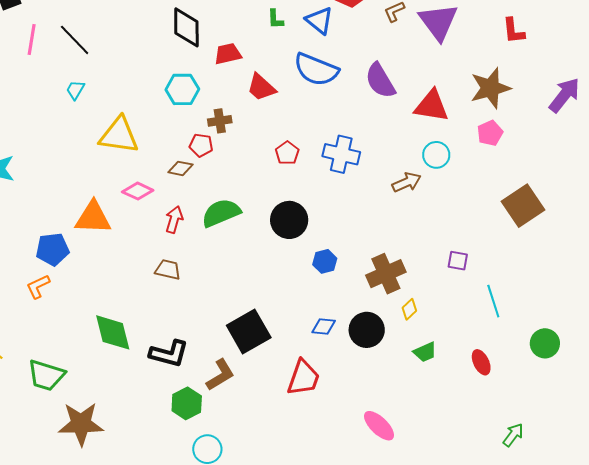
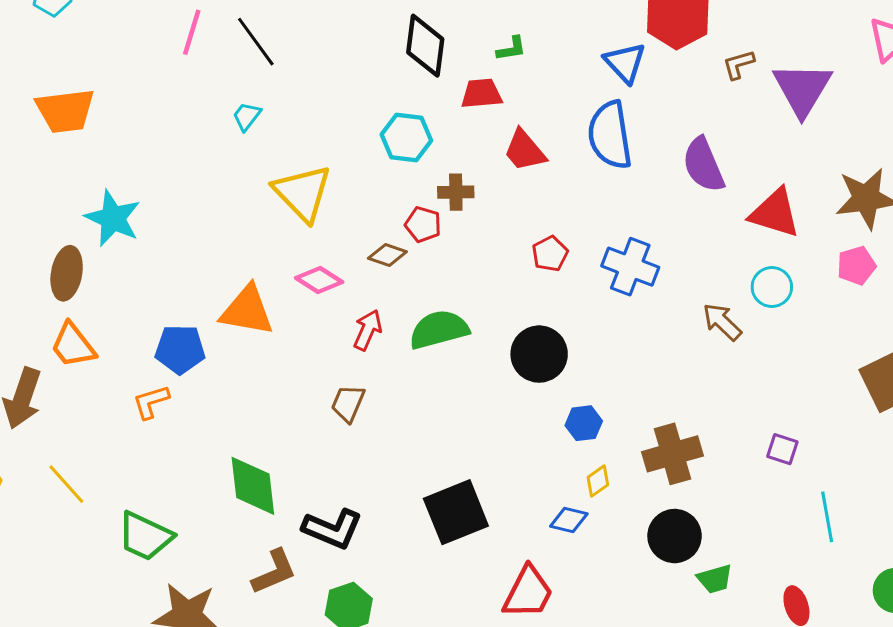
green L-shape: (275, 19) -> (511, 49), moved, turned -105
blue semicircle: (316, 70) -> (610, 135), turned 51
yellow triangle: (119, 135) -> (302, 193), turned 30
brown arrow: (407, 182) -> (722, 322), turned -120
brown trapezoid: (168, 270) -> (348, 403), turned -88
yellow diamond: (409, 309) -> (598, 481), moved
black circle: (367, 330) -> (675, 536), moved
brown L-shape: (220, 375) -> (274, 572), moved

